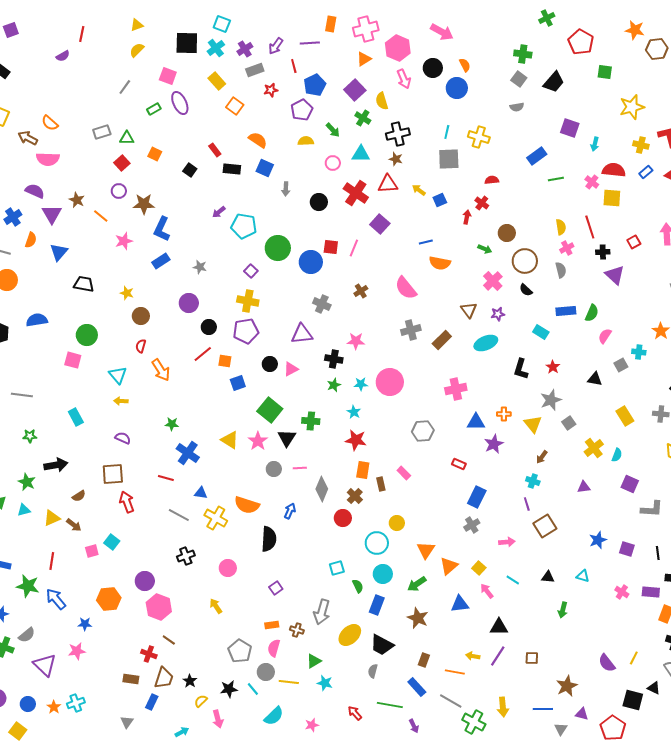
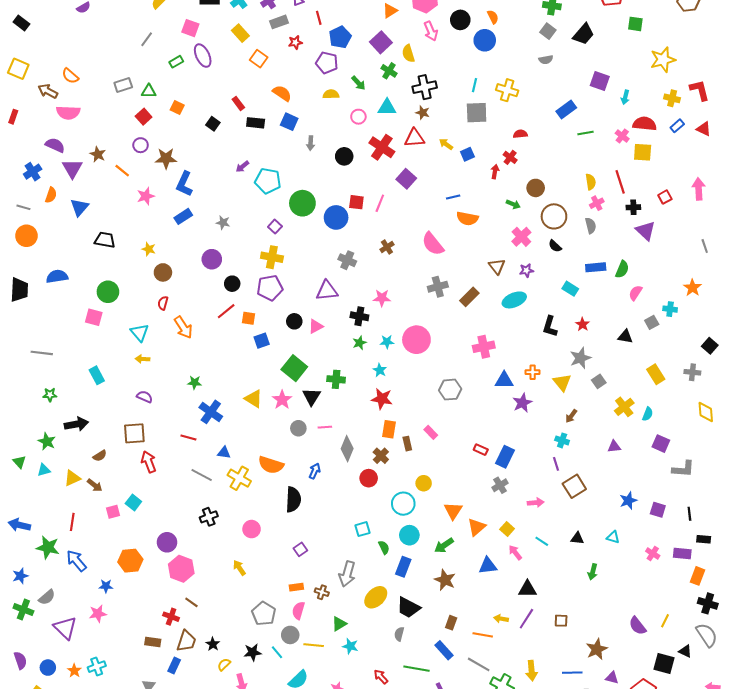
purple pentagon: (302, 110) -> (327, 63), turned -30
red rectangle: (459, 464) -> (481, 450), moved

